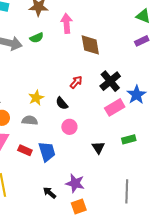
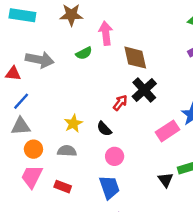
green semicircle: (37, 38) -> (84, 53), moved
black cross: (110, 81) -> (144, 90), moved
black triangle: (98, 148) -> (166, 180), moved
blue trapezoid: (47, 152) -> (109, 187), moved

